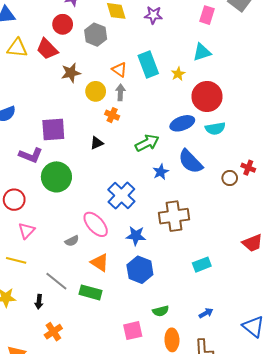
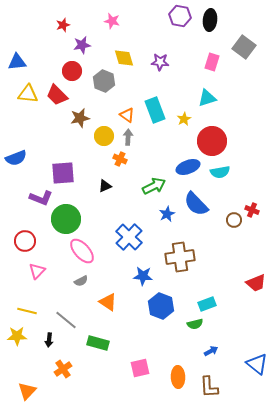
pink ellipse: (96, 224) -> (82, 251), moved
yellow line: (16, 260) -> (27, 311), moved
blue hexagon: (140, 270) -> (161, 306), moved
green rectangle: (90, 292) -> (98, 343), moved
green semicircle: (161, 311) -> (195, 324), moved

